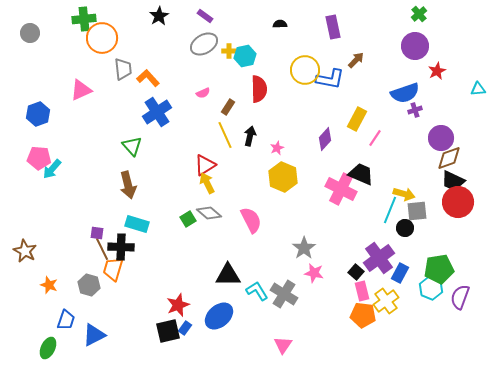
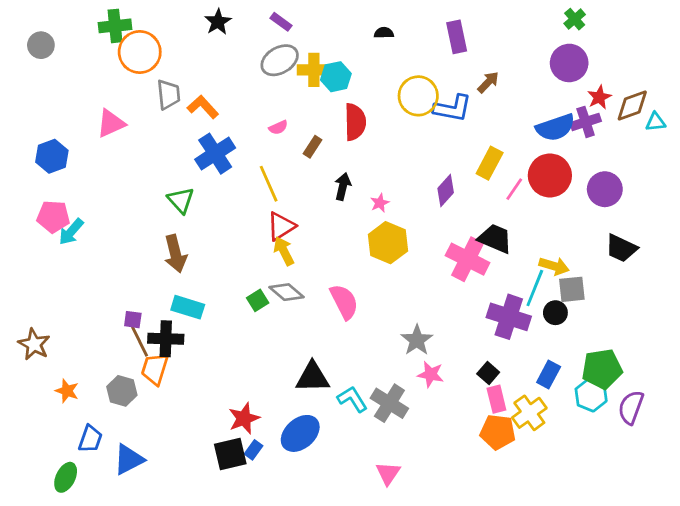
yellow cross: (229, 51) -> (314, 70), size x1.6
purple cross: (415, 110) -> (586, 122), moved, size x1.5
yellow line: (225, 135) -> (269, 184), moved
brown diamond: (449, 158) -> (632, 106), moved
red circle: (458, 202) -> (550, 175), moved
purple cross: (379, 258) -> (509, 317), moved, turned -36

